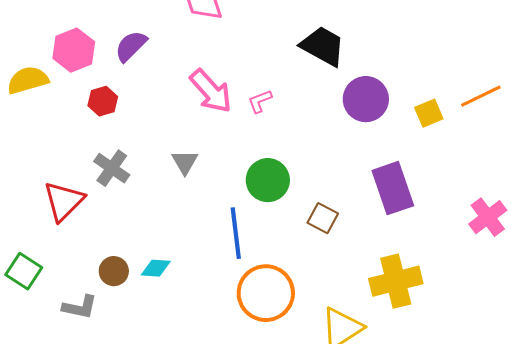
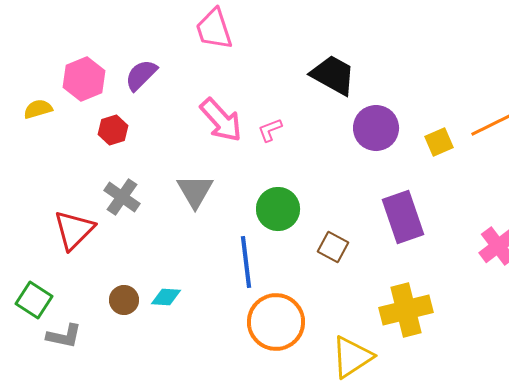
yellow semicircle: (28, 80) -> (38, 109), size x0.7
gray triangle: (185, 162) -> (195, 191), size x1.4
gray L-shape: (80, 307) -> (64, 336), moved

